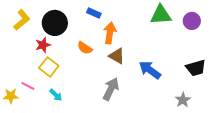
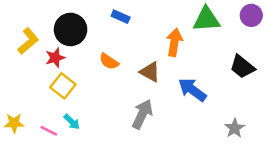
yellow L-shape: (22, 20) -> (28, 41), moved
purple circle: (192, 21) -> (251, 15), moved
orange arrow: (110, 33) -> (174, 42), moved
black trapezoid: (196, 68) -> (242, 67), moved, turned 55
pink line: (28, 86) -> (49, 131), moved

